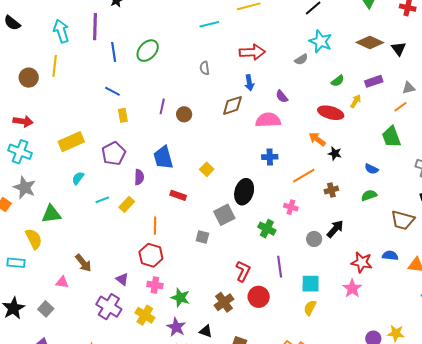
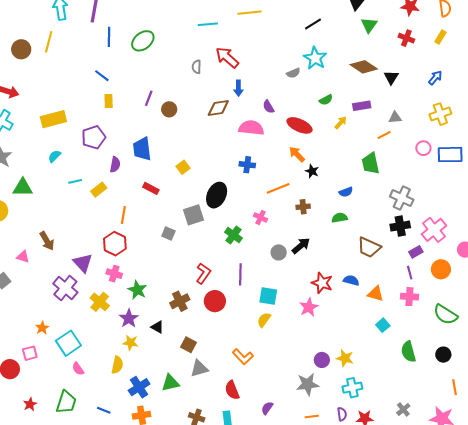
red arrow: (252, 52) -> (227, 57), moved, turned -145
red ellipse: (331, 113) -> (299, 125), moved
blue semicircle: (371, 169) -> (346, 192), turned -56
purple triangle: (122, 279) -> (83, 263), size x1.5

